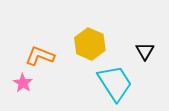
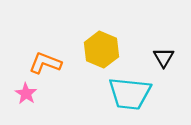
cyan trapezoid: (115, 83) -> (130, 94), turned 129

